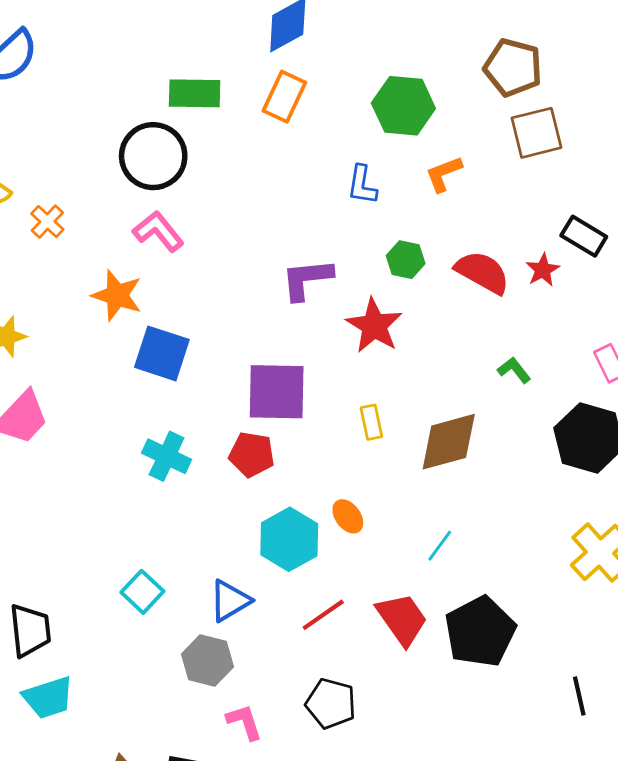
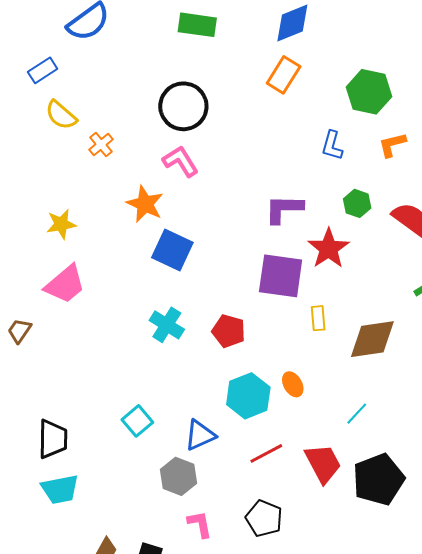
green rectangle: (195, 93) -> (197, 25), moved
purple square: (277, 392) -> (281, 276), moved

